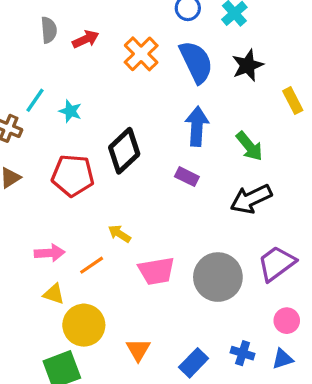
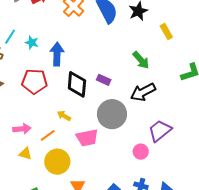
blue arrow: (197, 126) -> (57, 54), moved
black diamond: (124, 151) -> (77, 84), moved, turned -40
gray circle: (218, 277) -> (112, 114), moved
pink circle: (287, 321) -> (141, 152), moved
yellow circle: (84, 325) -> (57, 162), moved

